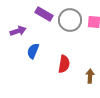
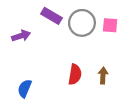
blue semicircle: (33, 51) -> (25, 88), moved
brown arrow: (90, 76) -> (103, 76), moved

